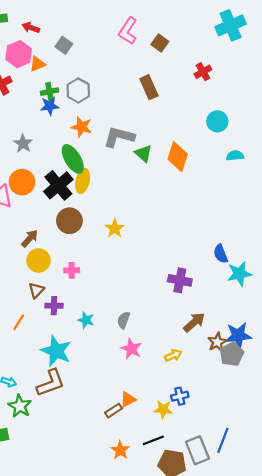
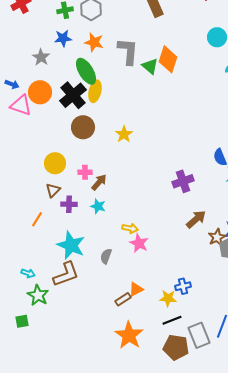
blue star: (50, 106) -> (63, 38), moved
gray L-shape: (119, 137) -> (128, 51), turned 80
orange diamond: (178, 157) -> (168, 59), moved
brown arrow: (30, 238) -> (99, 182), moved
purple cross: (180, 280) -> (183, 181), turned -30
cyan star: (86, 320) -> (98, 206), moved
gray semicircle: (124, 320) -> (106, 256), moved
yellow arrow: (173, 355) -> (130, 228), moved, turned 35
black line: (153, 440) -> (172, 320), moved
orange star: (120, 450) -> (129, 335), size x1.6

